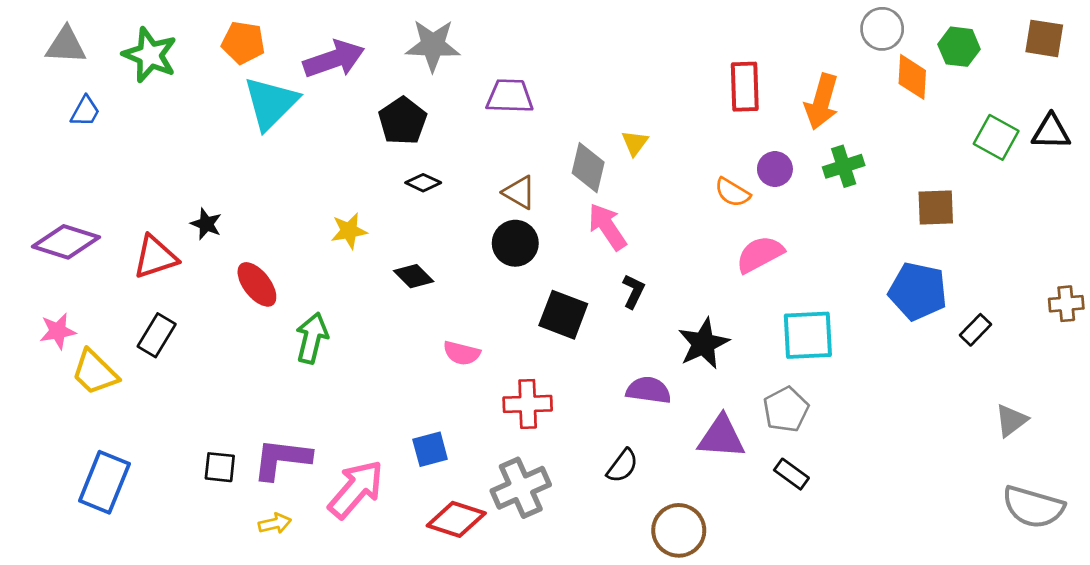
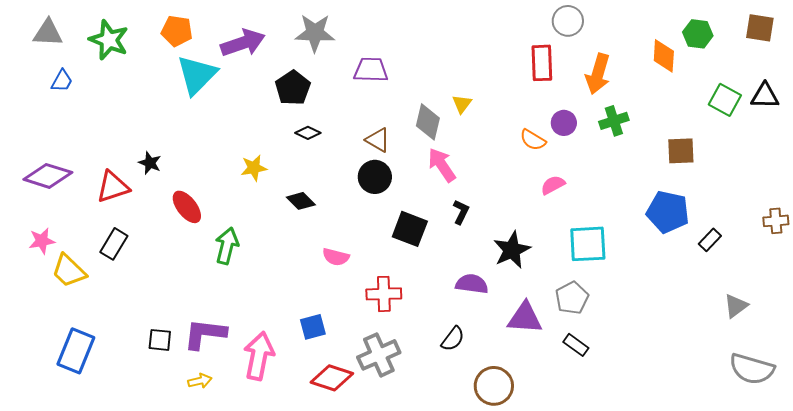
gray circle: (882, 29) -> (568, 21), moved
pink semicircle: (760, 254) -> (553, 185), size x0.7
pink arrow: (356, 489) -> (259, 356), turned -30

